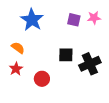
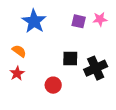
red circle: (42, 79) -> (53, 85), moved

